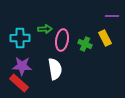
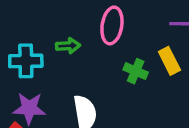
pink ellipse: (62, 40) -> (112, 25), moved

